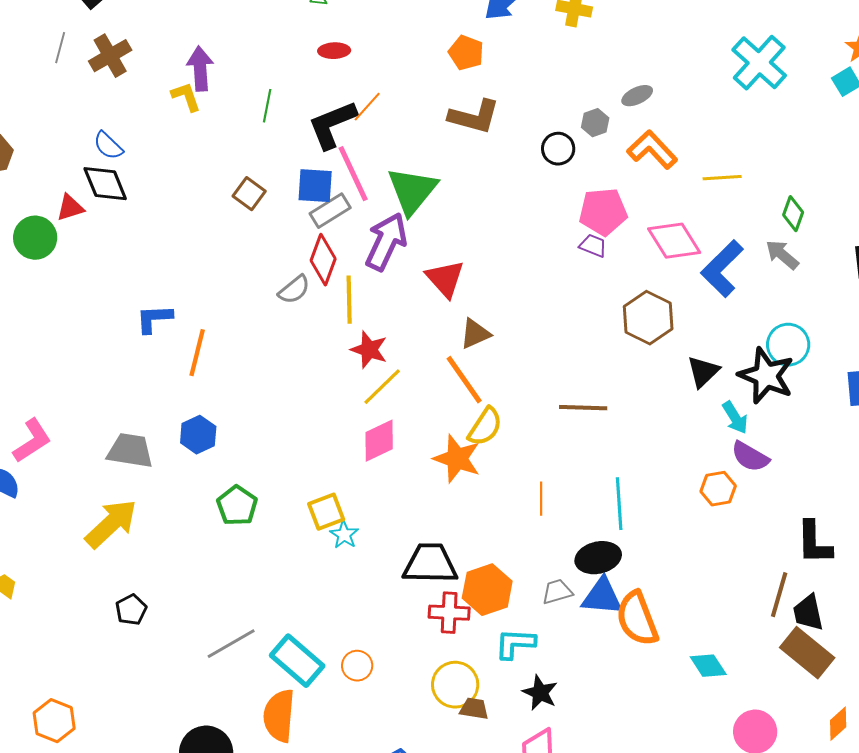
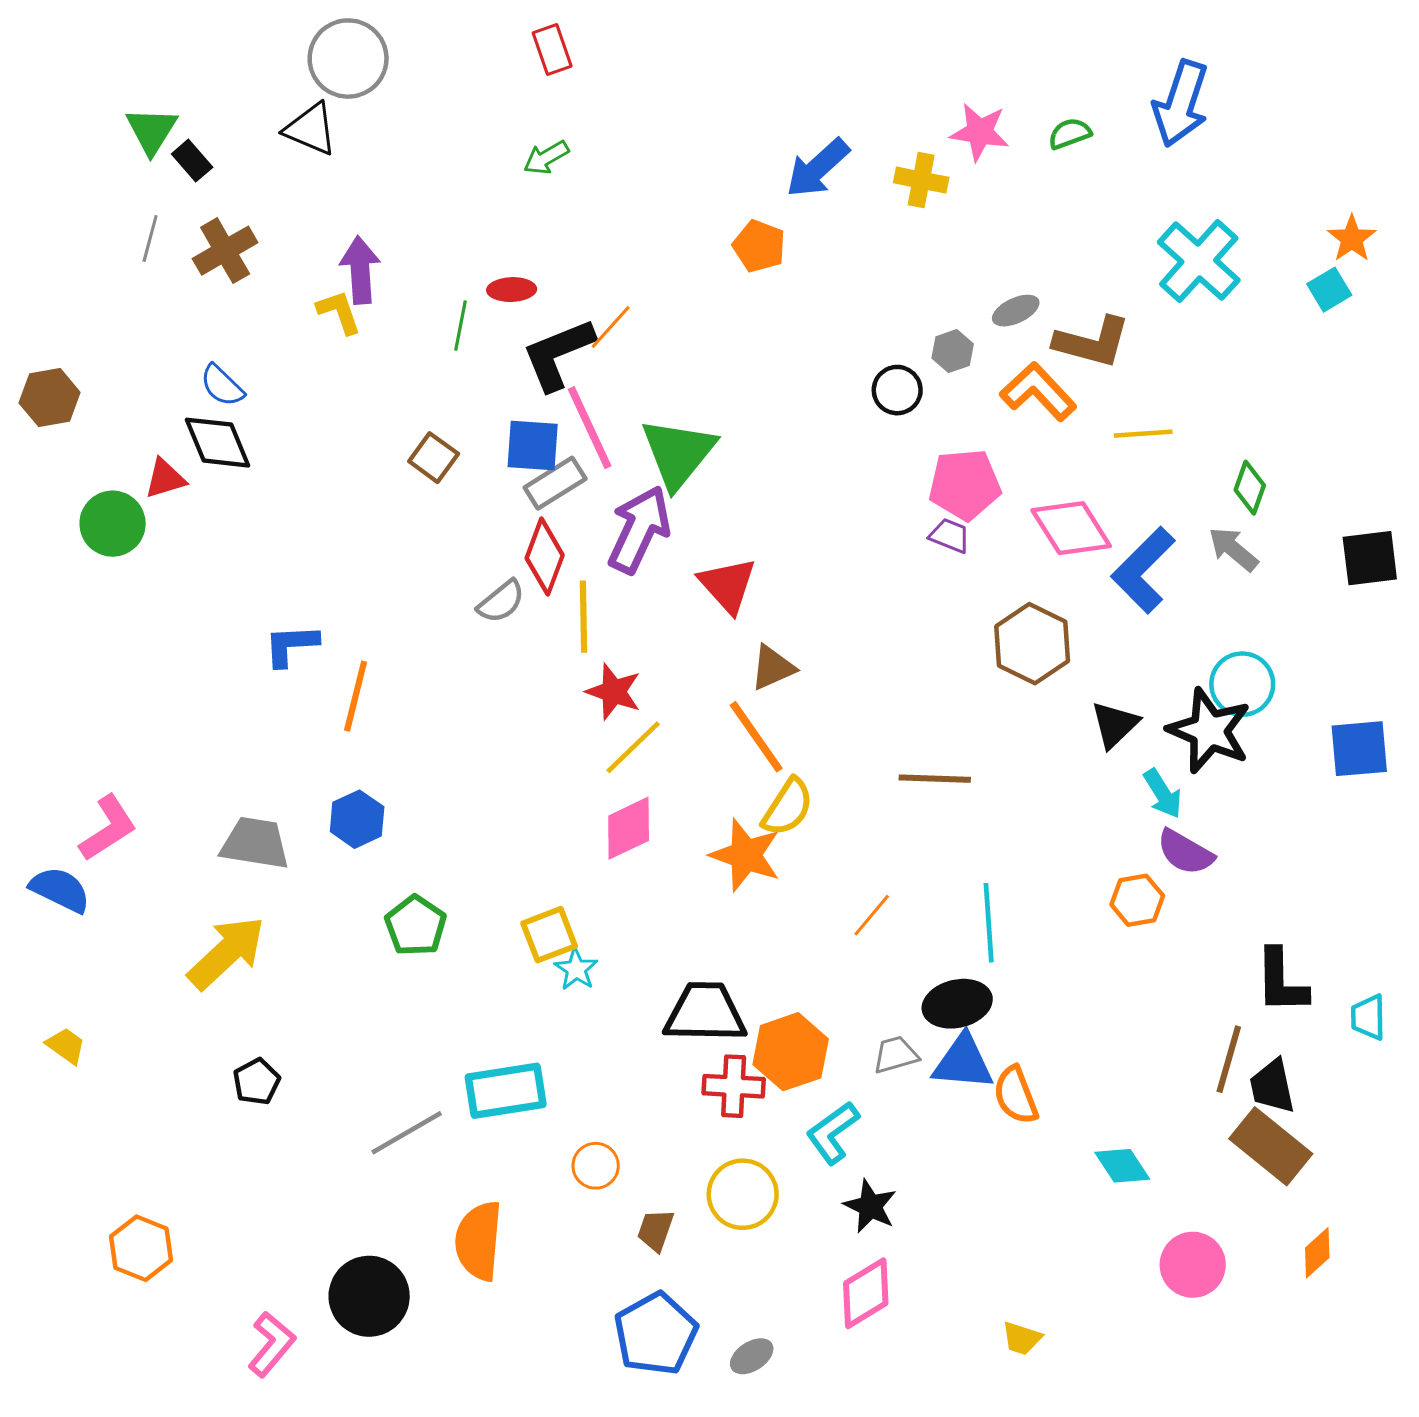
red ellipse: (334, 51) -> (512, 290), moved
brown L-shape: (474, 117) -> (1092, 342), moved
orange line: (541, 499) -> (872, 915), turned 40
orange semicircle: (637, 619) -> (1016, 1095), size x0.7
cyan L-shape: (515, 644) -> (833, 1133), turned -39
cyan rectangle: (297, 661) -> (506, 1091), moved, turned -50
brown trapezoid: (474, 709) -> (656, 1230), moved, turned -80

